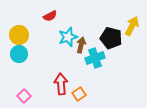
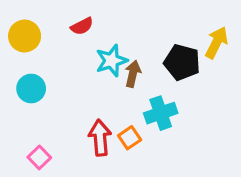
yellow circle: (19, 35) -> (25, 36), moved
cyan cross: (95, 58) -> (161, 113), moved
orange square: (79, 94) -> (130, 138), moved

